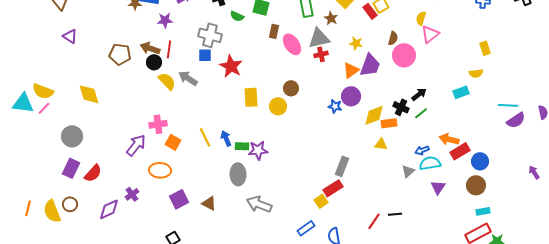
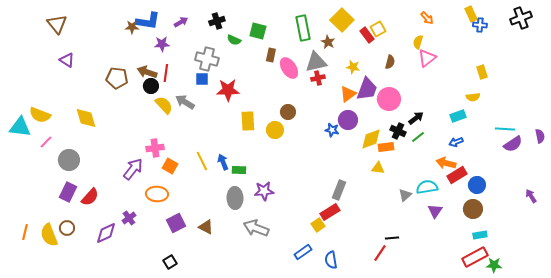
pink circle: (404, 55) -> (389, 99), moved
red star: (231, 66) -> (228, 90), turned -30
pink line: (44, 108) -> (46, 142), moved
purple star: (258, 150) -> (264, 191), moved
blue arrow: (422, 150) -> (456, 142), moved
red line: (374, 221) -> (380, 253), moved

